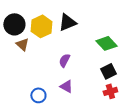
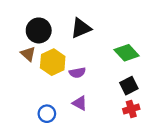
black circle: (14, 24) -> (39, 30), moved
yellow hexagon: (41, 26) -> (53, 62), moved
purple semicircle: (64, 60) -> (77, 73), turned -128

